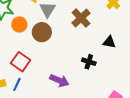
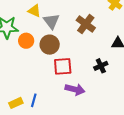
red square: (21, 62) -> (63, 66), moved, turned -30
black cross: (89, 62) -> (101, 66), turned -32

